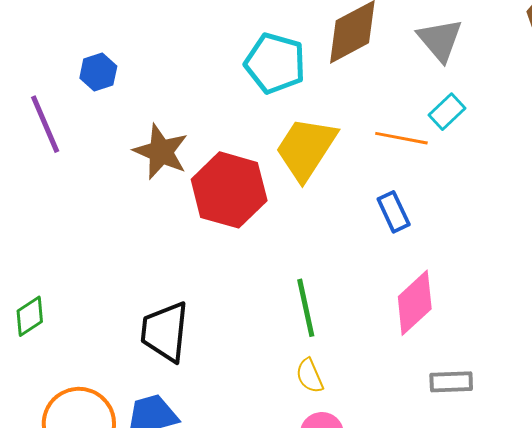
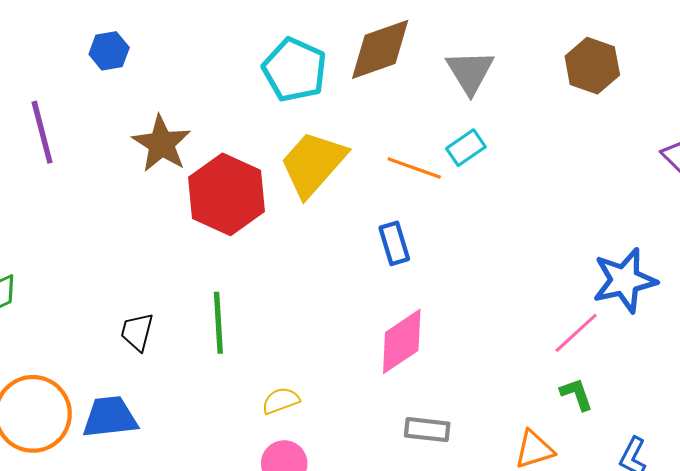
purple line: (45, 124) -> (42, 132), moved
green line: (306, 308) -> (218, 323), moved
black trapezoid: (165, 332) -> (137, 332), size x0.6
yellow semicircle: (310, 376) -> (281, 401), turned 84

